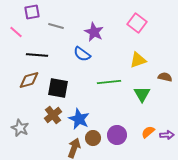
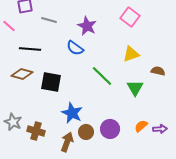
brown diamond: (29, 80) -> (22, 74), turned 30
green line: (109, 82) -> (102, 76), turned 50
brown cross: (53, 115) -> (36, 131), moved, turned -36

